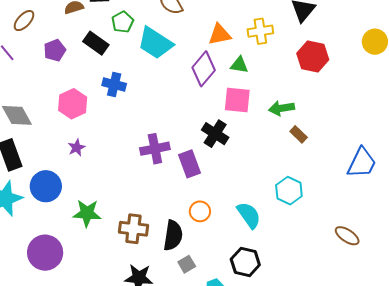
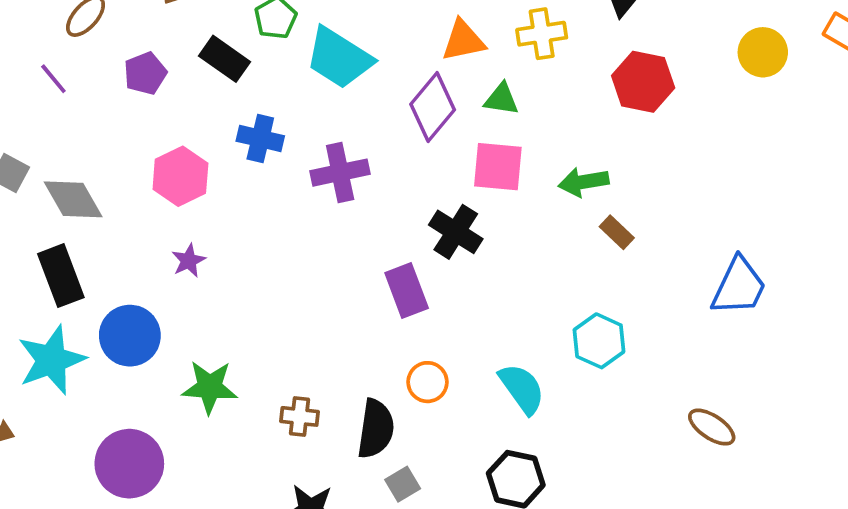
purple cross: (155, 149) -> (340, 173), moved
brown cross: (133, 229) -> (299, 416), size x0.7

